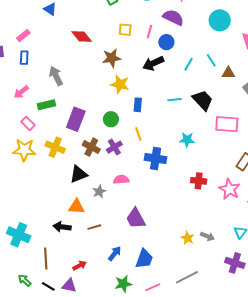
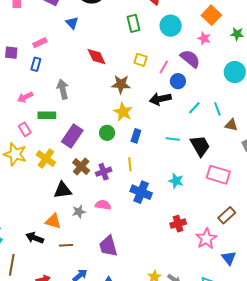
green circle: (111, 119) -> (107, 133), moved
red cross: (199, 181) -> (178, 224), turned -35

